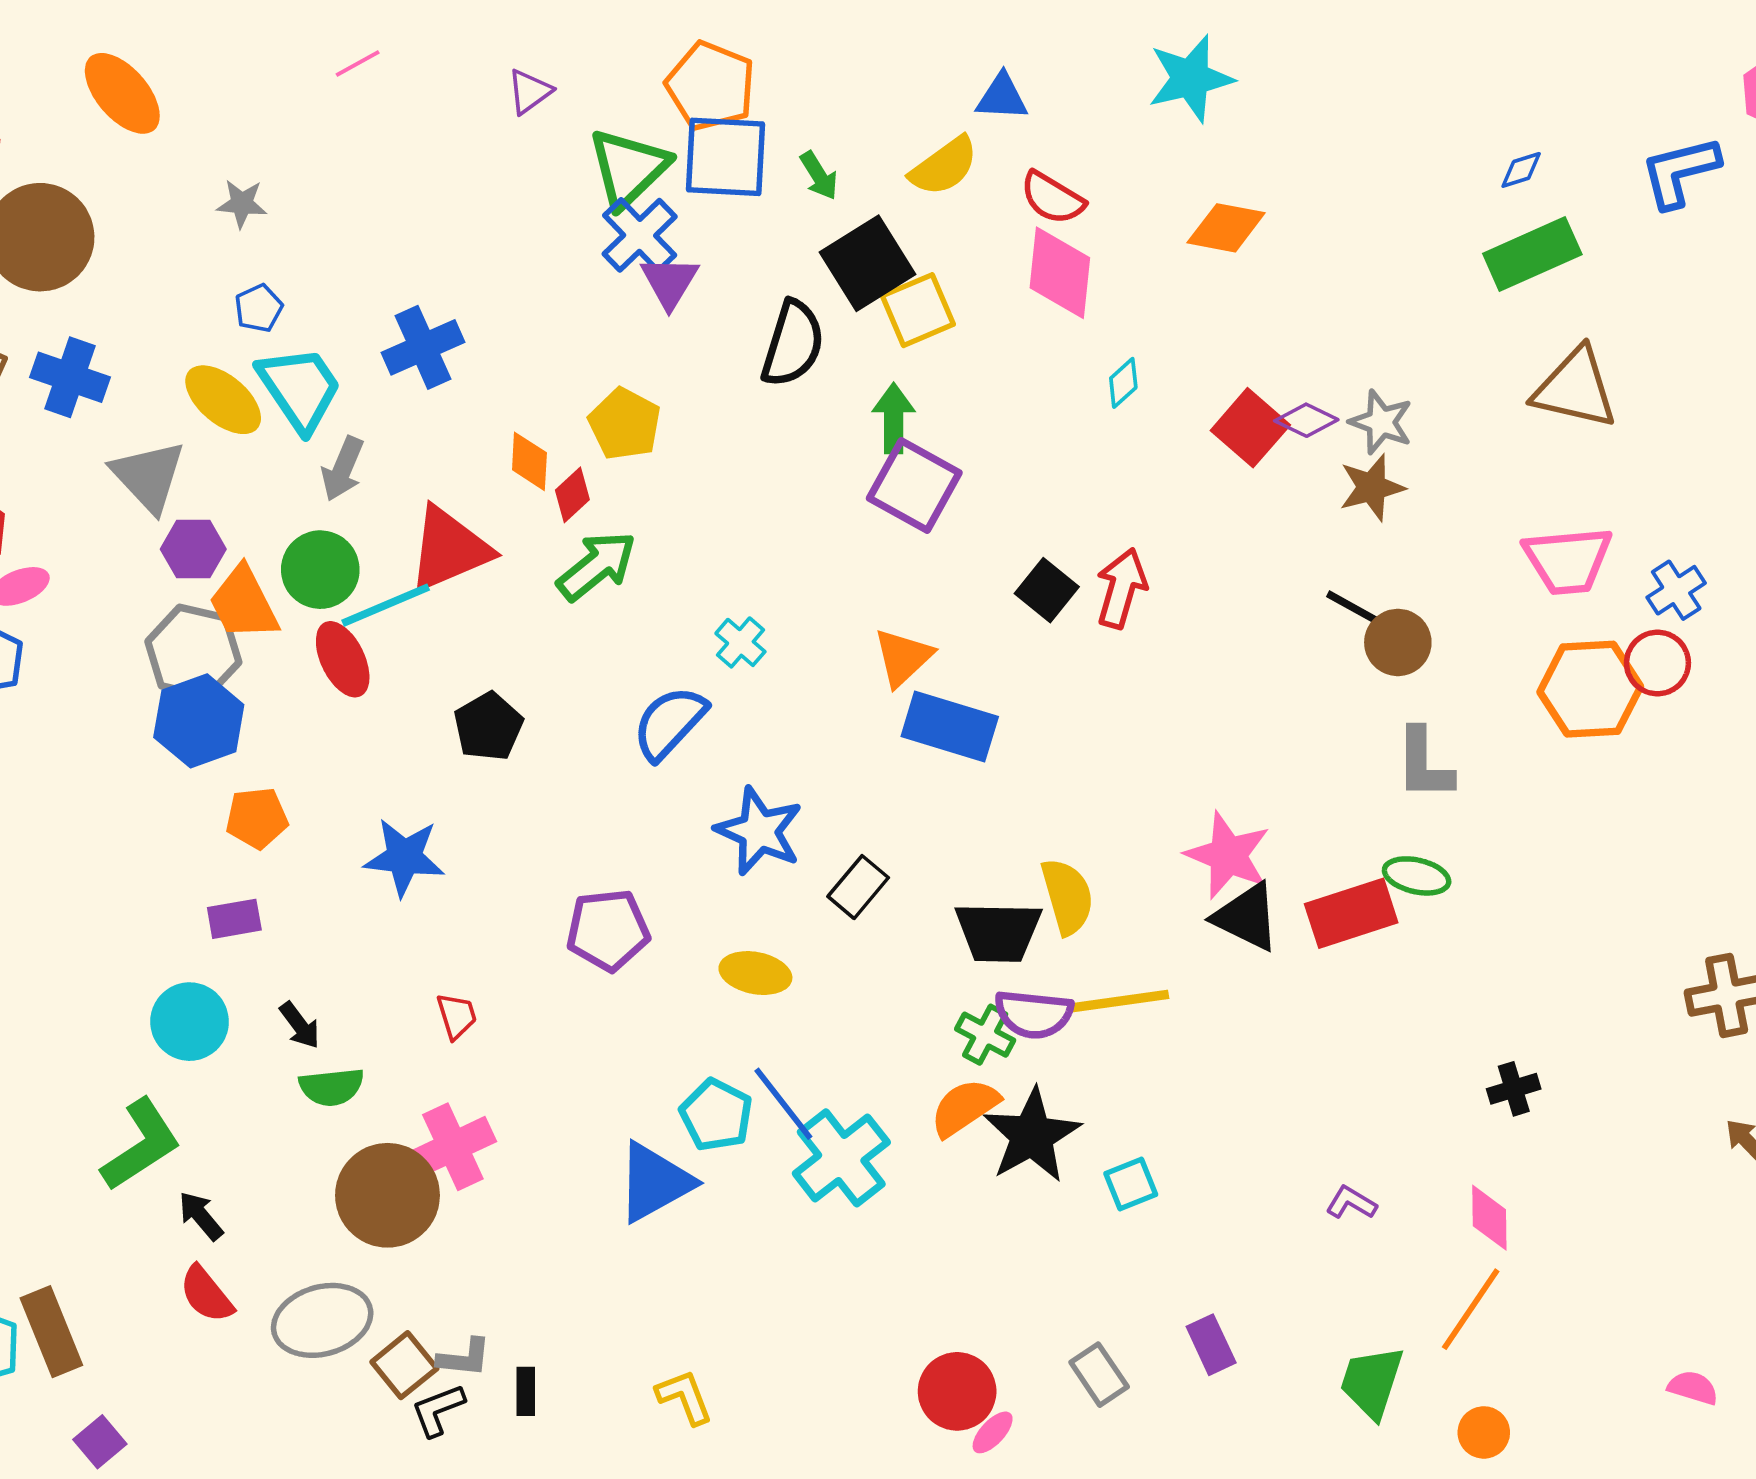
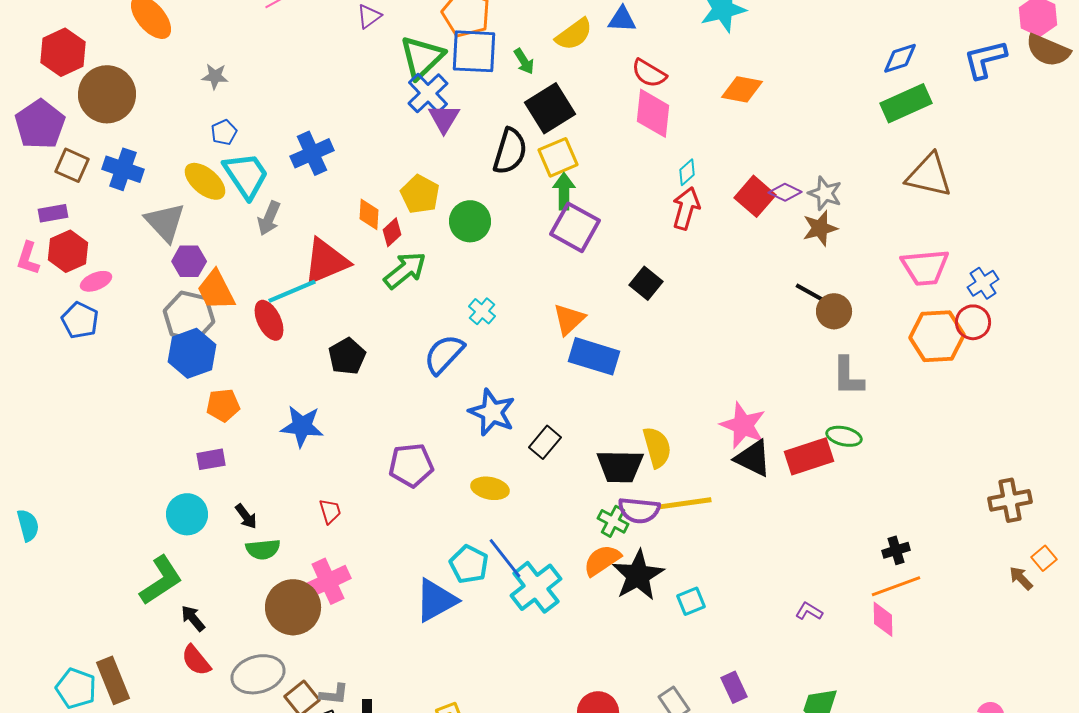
yellow semicircle: (944, 166) -> (574, 34), moved
blue diamond: (1521, 170) -> (900, 58), size x1.5
yellow square: (918, 310) -> (558, 157), moved
green circle: (320, 570) -> (470, 221), moved
red arrow: (1121, 588) -> (686, 208), moved
orange line: (1471, 1309) -> (896, 586), moved, turned 36

